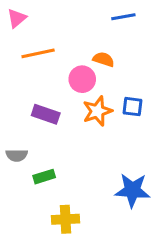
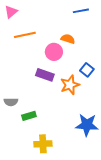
blue square: (132, 107) -> (87, 70), turned 32
orange star: (97, 111) -> (70, 85), moved
purple rectangle: (46, 114) -> (45, 75), moved

